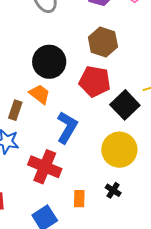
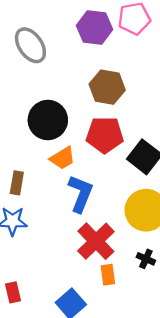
orange trapezoid: (40, 94) -> (63, 158), moved, turned 120
red cross: (45, 167) -> (96, 241), moved, turned 32

